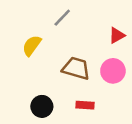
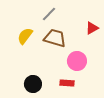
brown trapezoid: (76, 68) -> (55, 38), moved
pink circle: (113, 71) -> (77, 61), moved

